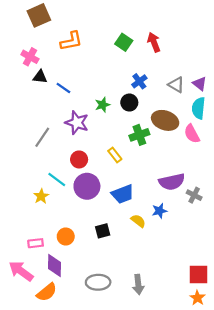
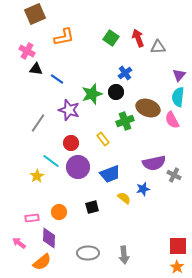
purple triangle: (200, 84) -> (179, 75), turned 32
gray triangle: (176, 85) -> (158, 47), moved, turned -35
green star: (103, 105) -> (92, 94), size x1.5
pink arrow: (21, 271) -> (19, 243), size x0.6

